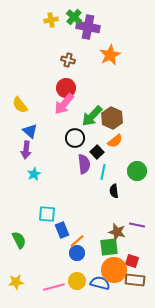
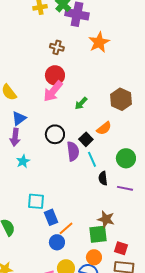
green arrow: (92, 116) -> (81, 103), size x0.6
brown hexagon: (112, 118) -> (121, 99), moved
blue triangle: (30, 131) -> (19, 118), turned 42
black circle: (75, 138) -> (55, 134), moved
cyan line: (103, 172) -> (92, 159), turned -35
purple line: (137, 225) -> (125, 188), moved
blue circle: (77, 253) -> (57, 242), moved
orange circle: (114, 270) -> (94, 257), moved, size x0.6

